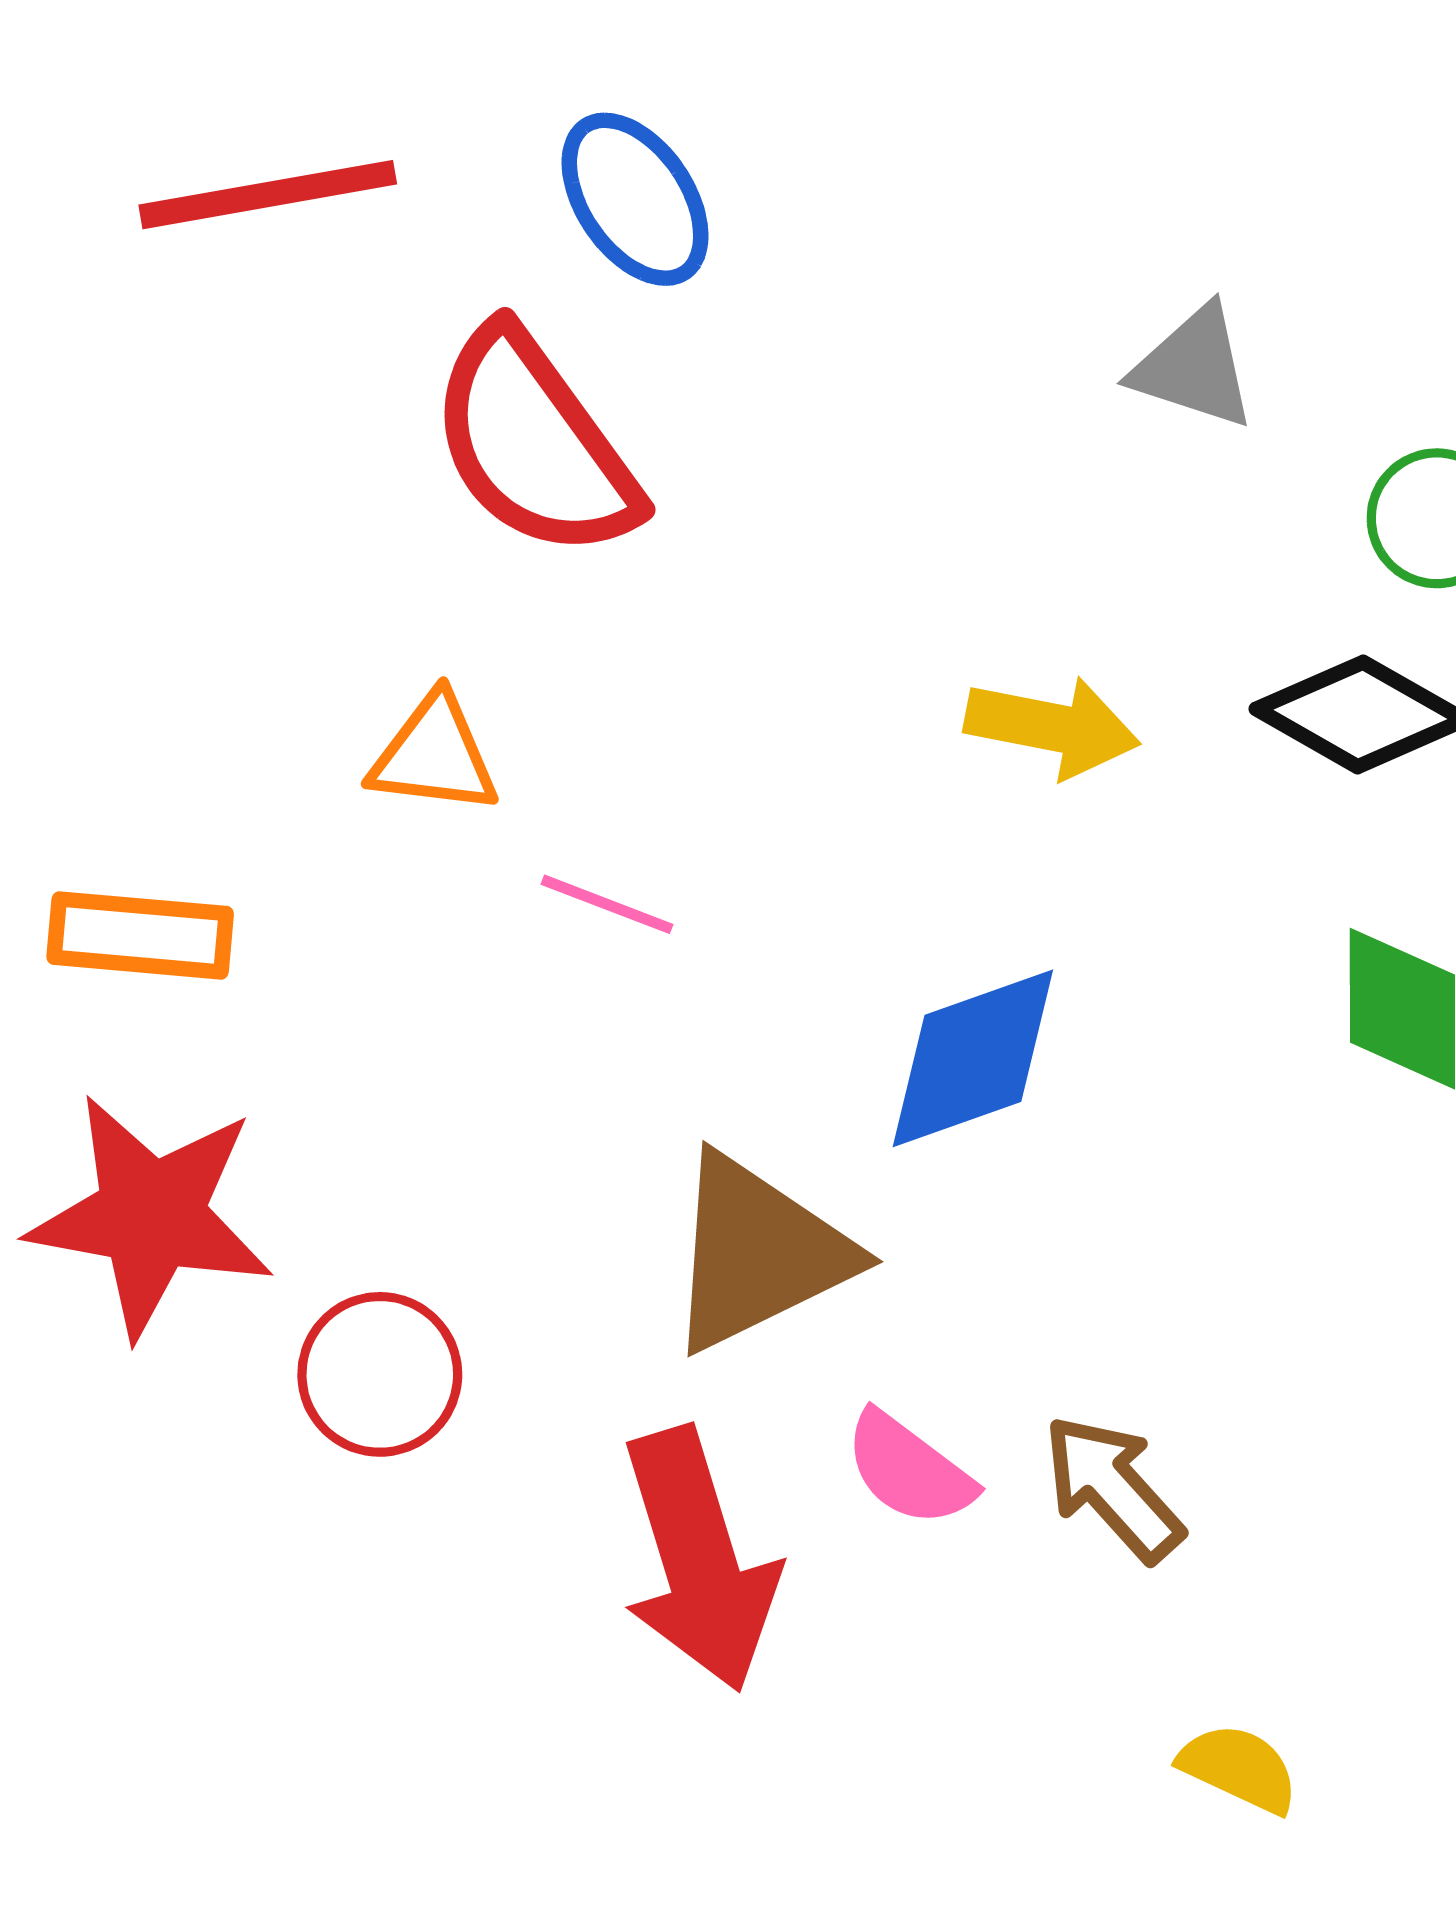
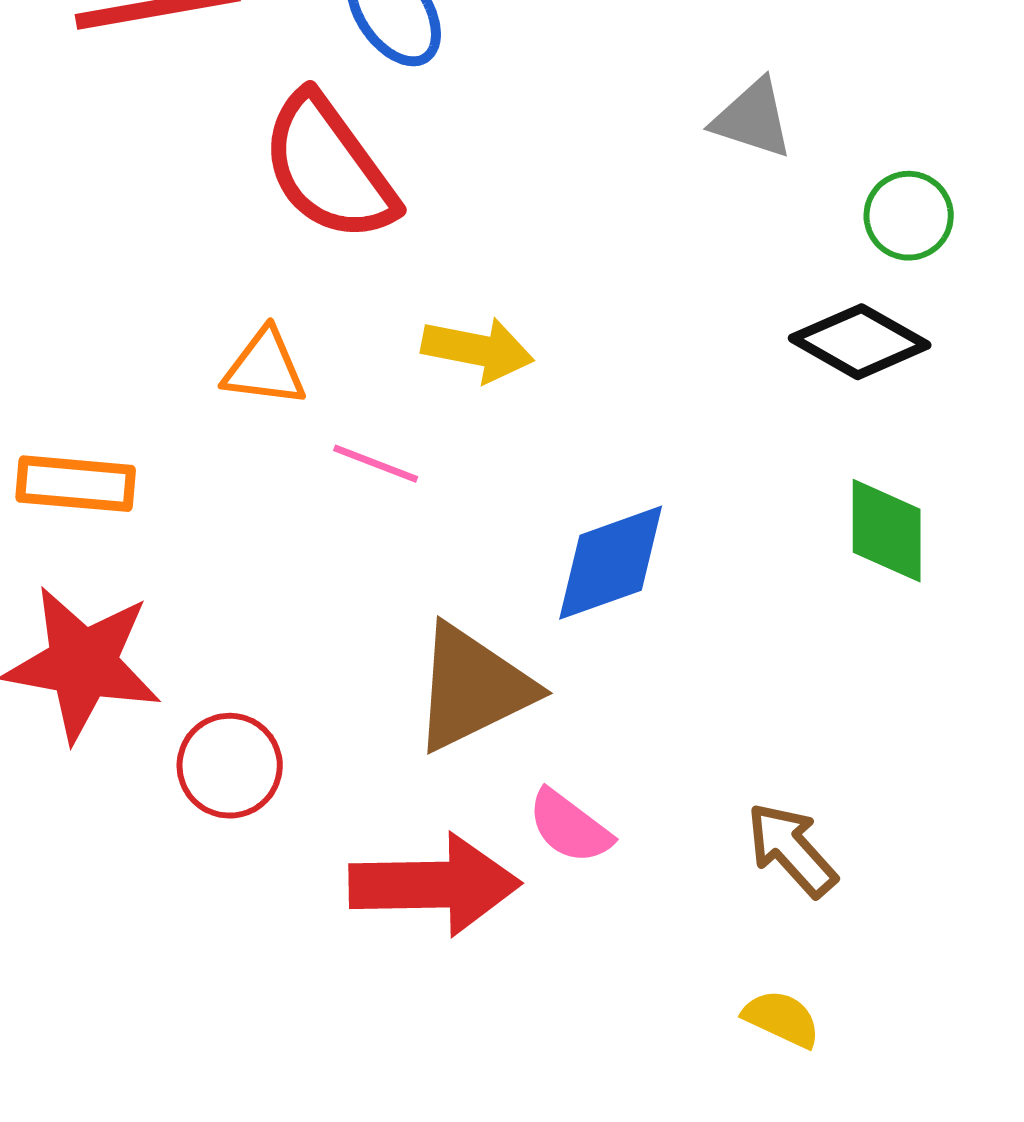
yellow arrow: (1052, 727) -> (478, 350), moved
brown arrow: (1113, 1488) -> (792, 850), moved
red arrow: (699, 1560) -> (435, 885), turned -74

